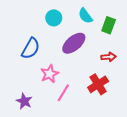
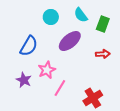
red cross: (98, 84) -> (93, 98), moved
purple star: (24, 101) -> (24, 80), moved

